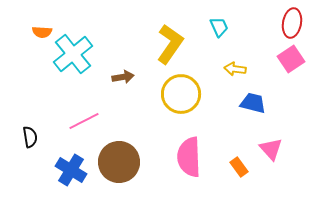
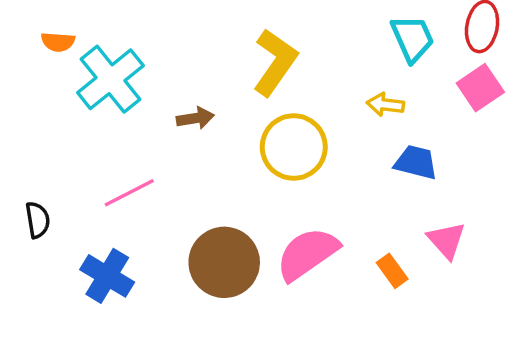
cyan trapezoid: (219, 27) -> (412, 38), moved, size x1.4
pink semicircle: (189, 157) -> (307, 254), turned 57
brown circle: (119, 162) -> (224, 262), moved

